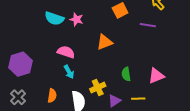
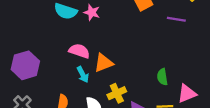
orange triangle: (105, 42) -> (104, 63), moved
green semicircle: (126, 74) -> (162, 77), moved
pink triangle: (156, 76) -> (187, 94), moved

